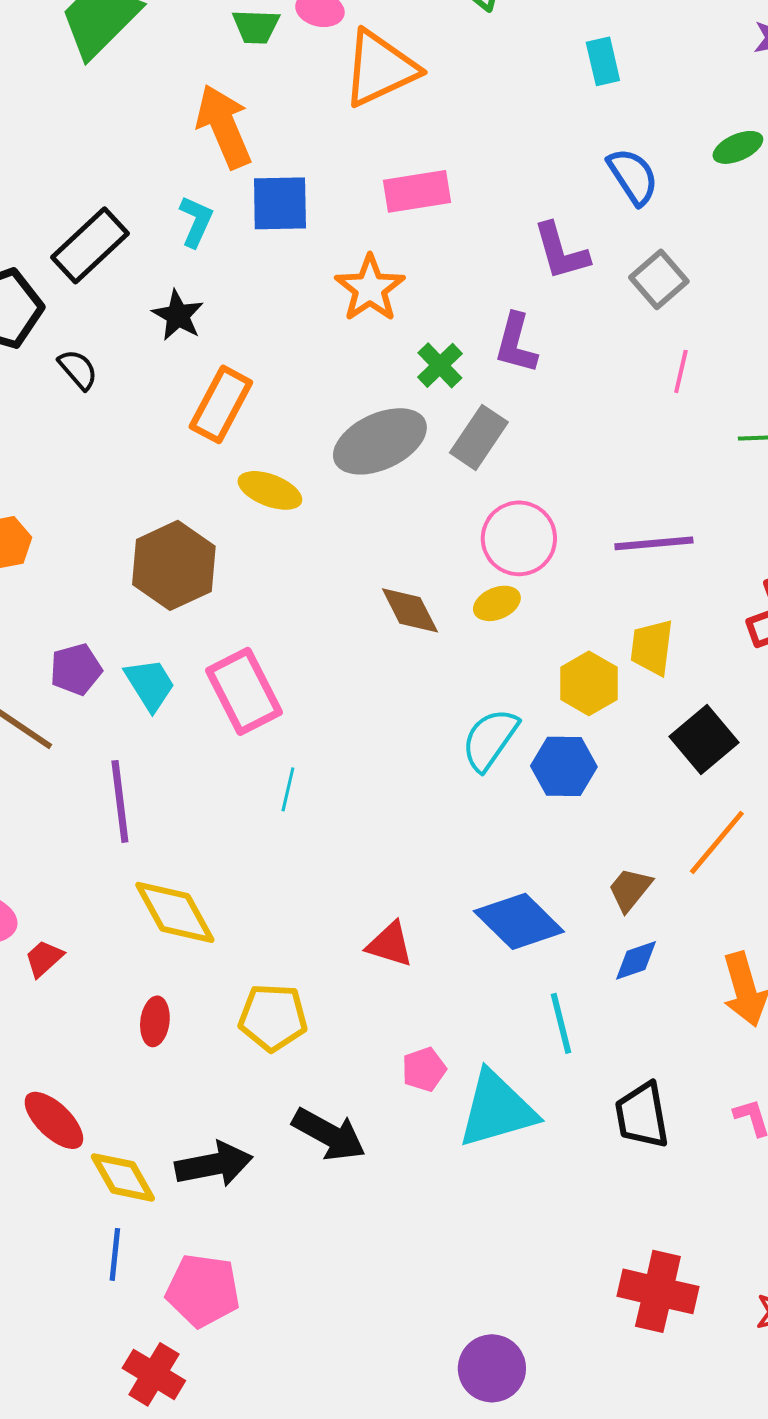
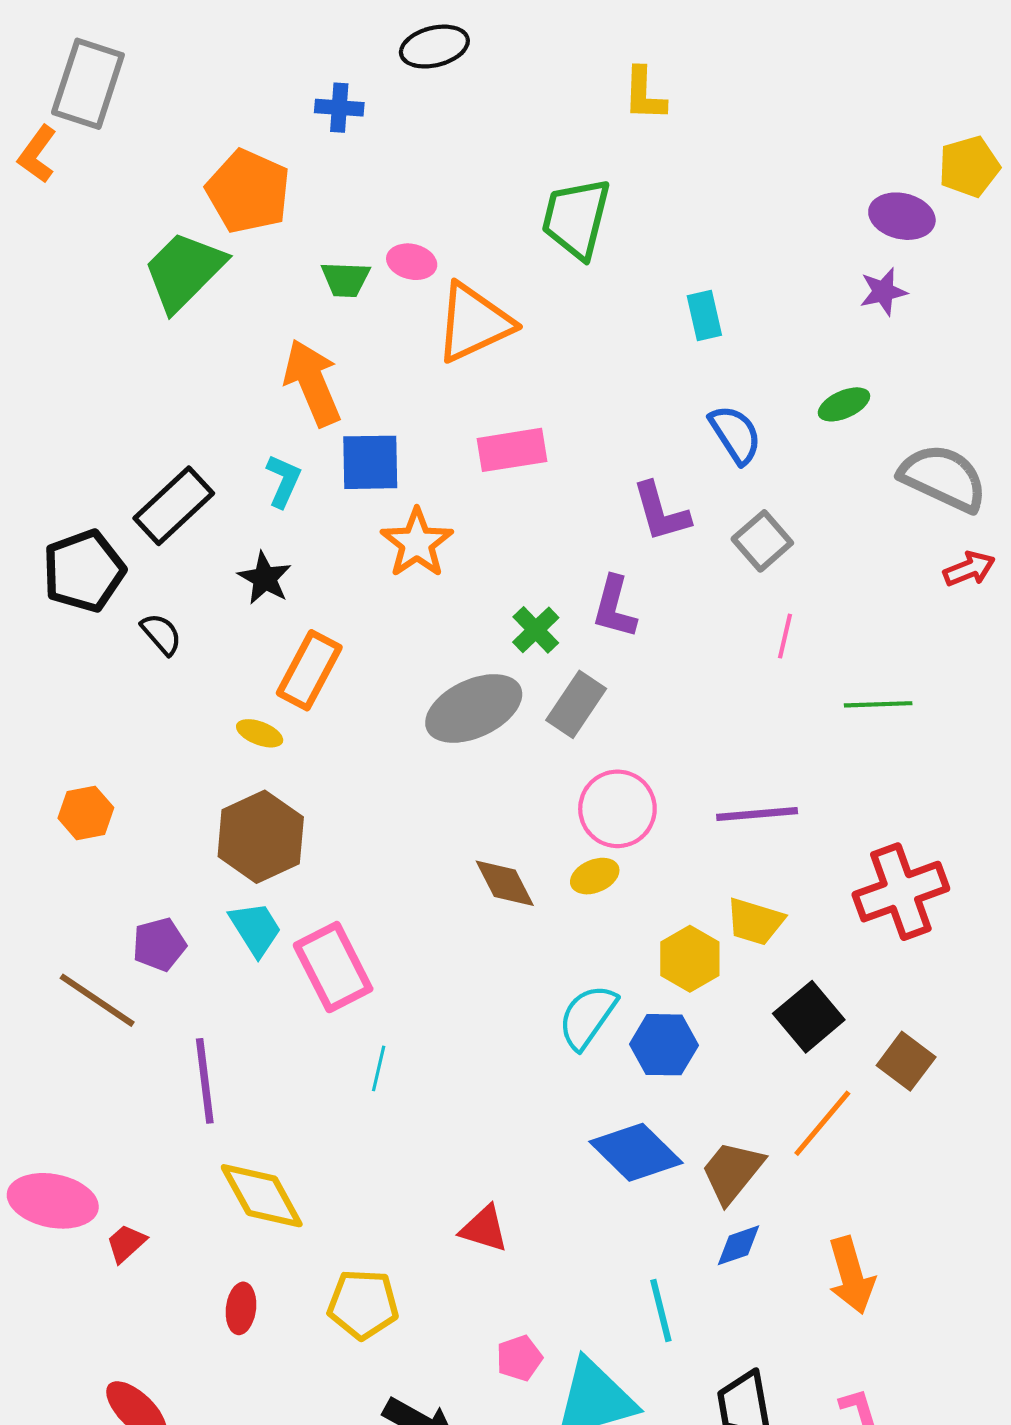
orange star: (370, 288) -> (417, 543), moved
yellow ellipse: (270, 490) -> (260, 733), moved, size x0.7
yellow trapezoid: (652, 647) -> (755, 922), turned -80
cyan trapezoid: (150, 684) -> (255, 929), moved
brown trapezoid: (630, 889) -> (732, 1172), size x1.4
blue diamond: (519, 921) -> (636, 1152), moved

